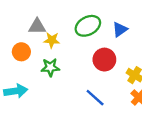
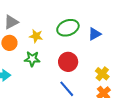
gray triangle: (37, 26) -> (11, 22), moved, turned -35
red circle: (104, 60) -> (68, 62), moved

